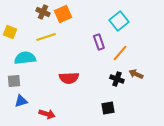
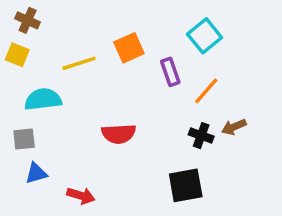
brown cross: (43, 12) -> (28, 20), moved
orange square: (63, 14) -> (129, 48), moved
brown arrow: (136, 74) -> (234, 127), turned -48
black square: (108, 108) -> (186, 185), size x1.5

